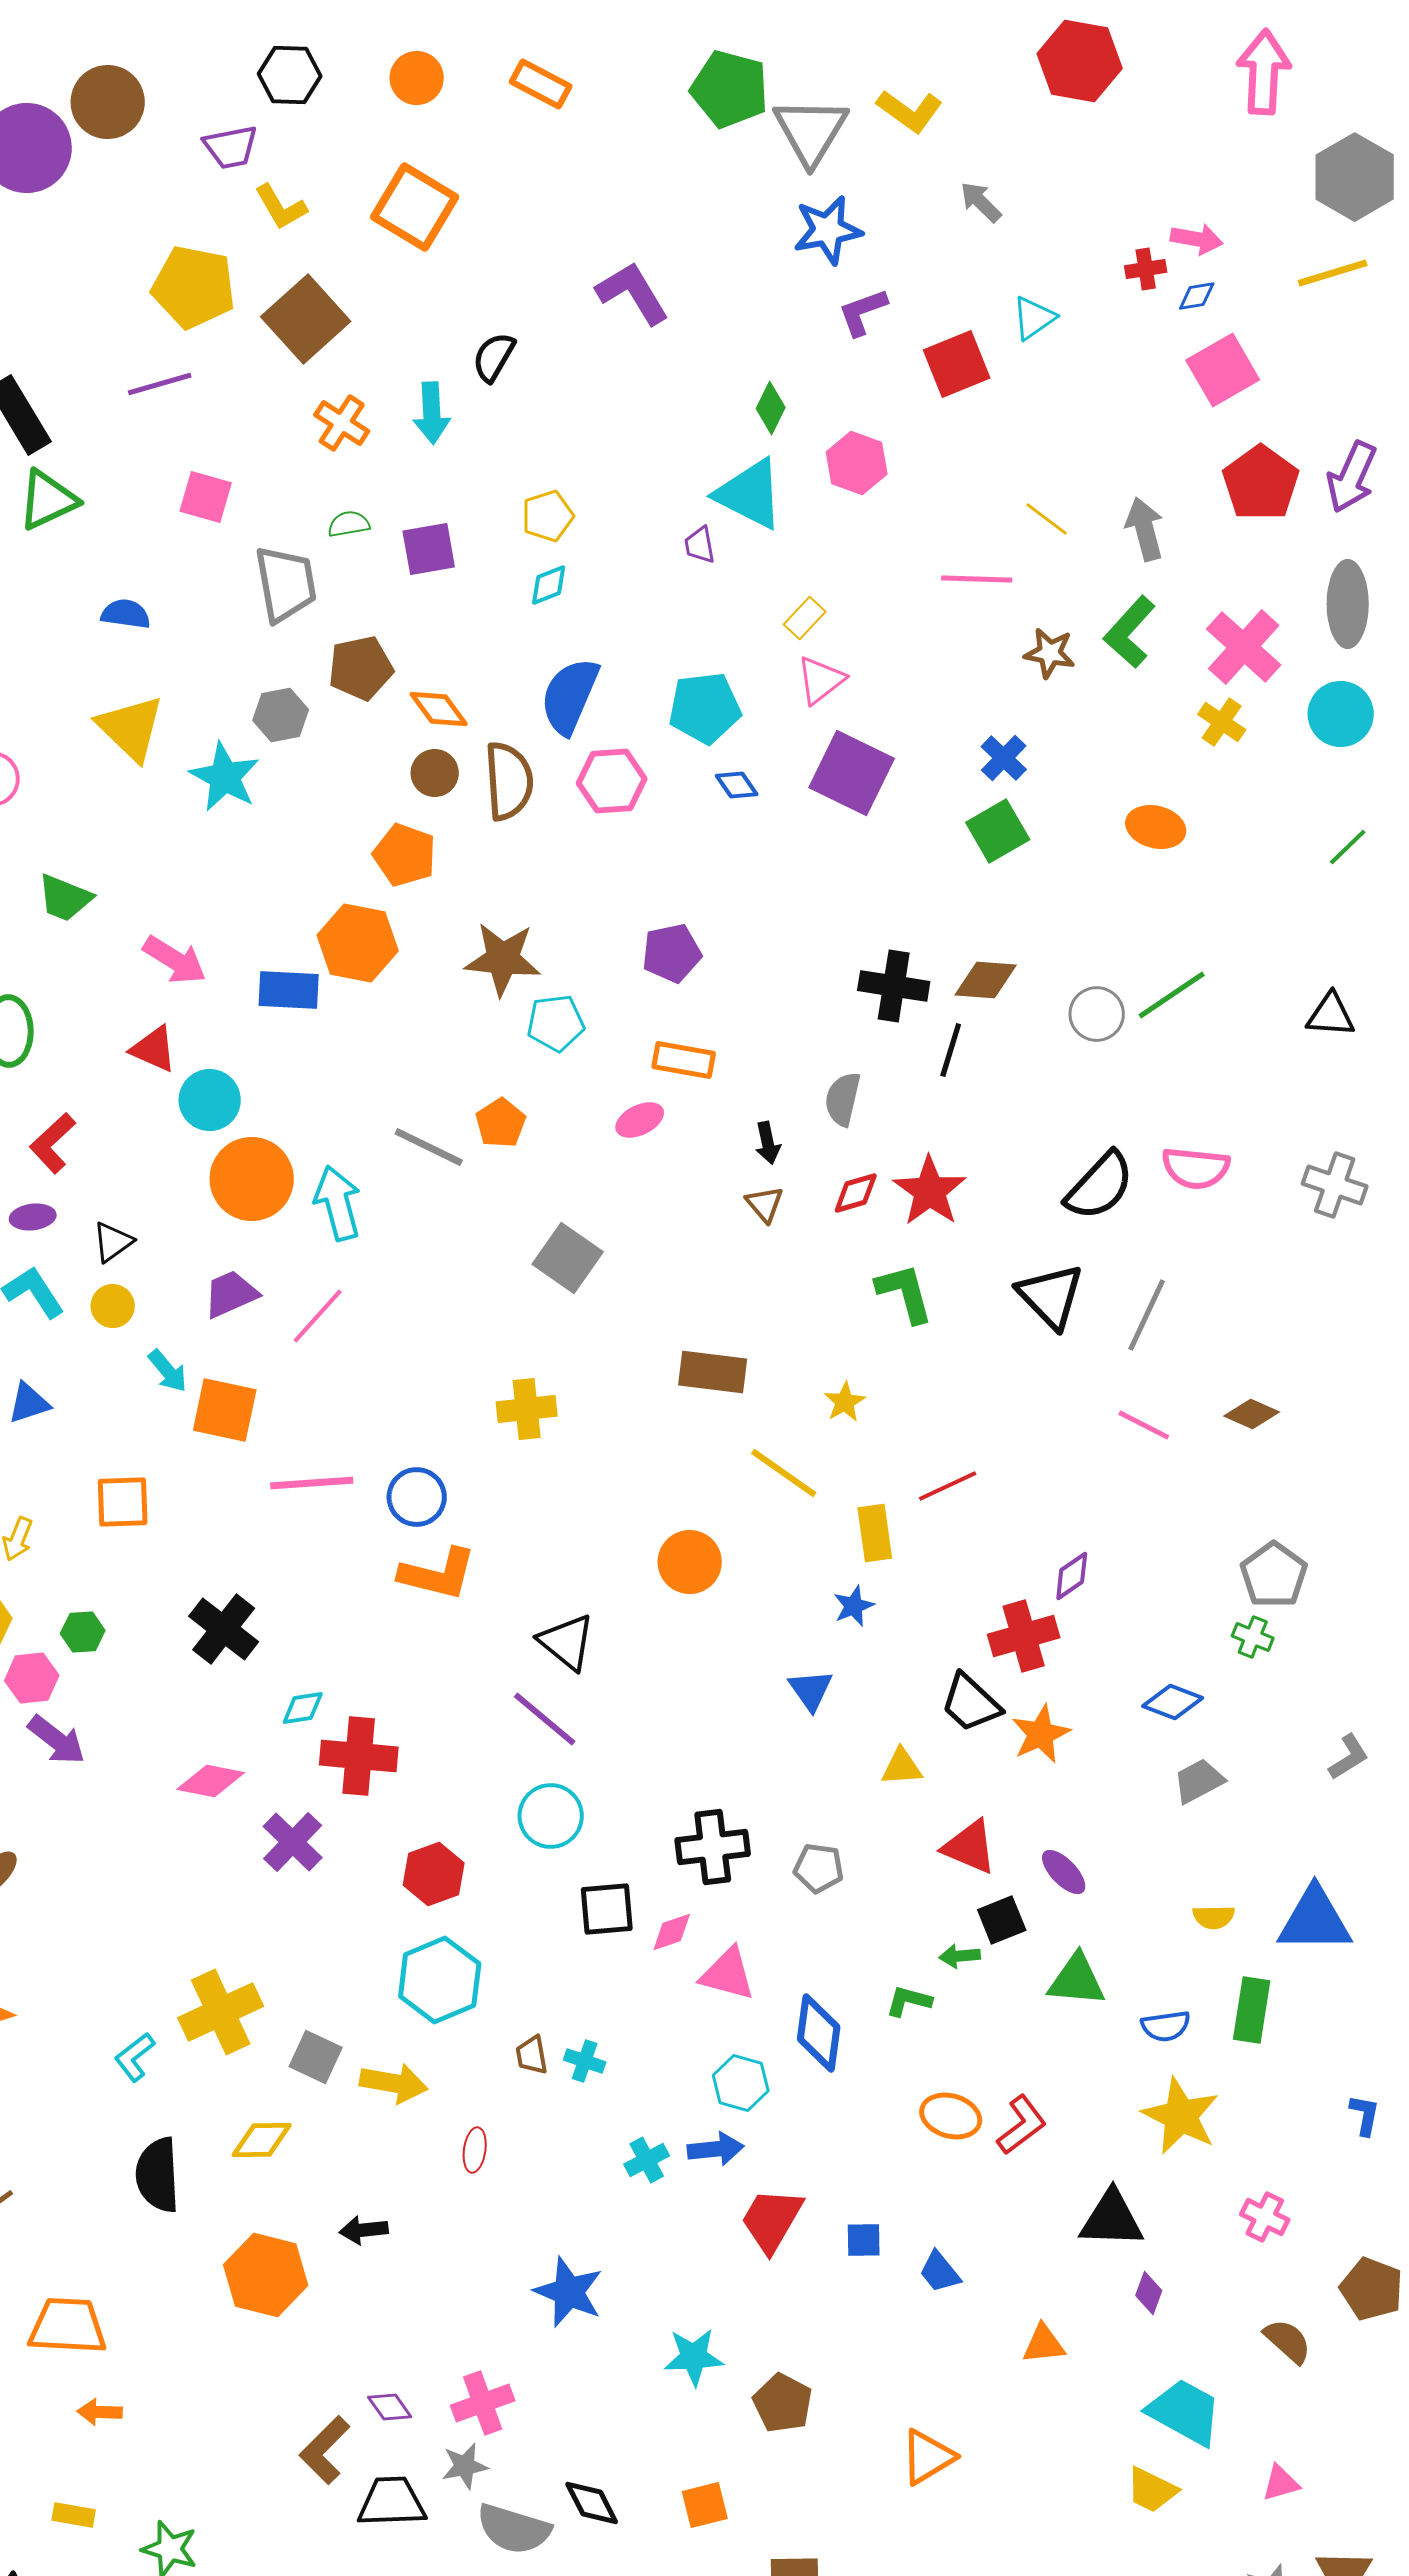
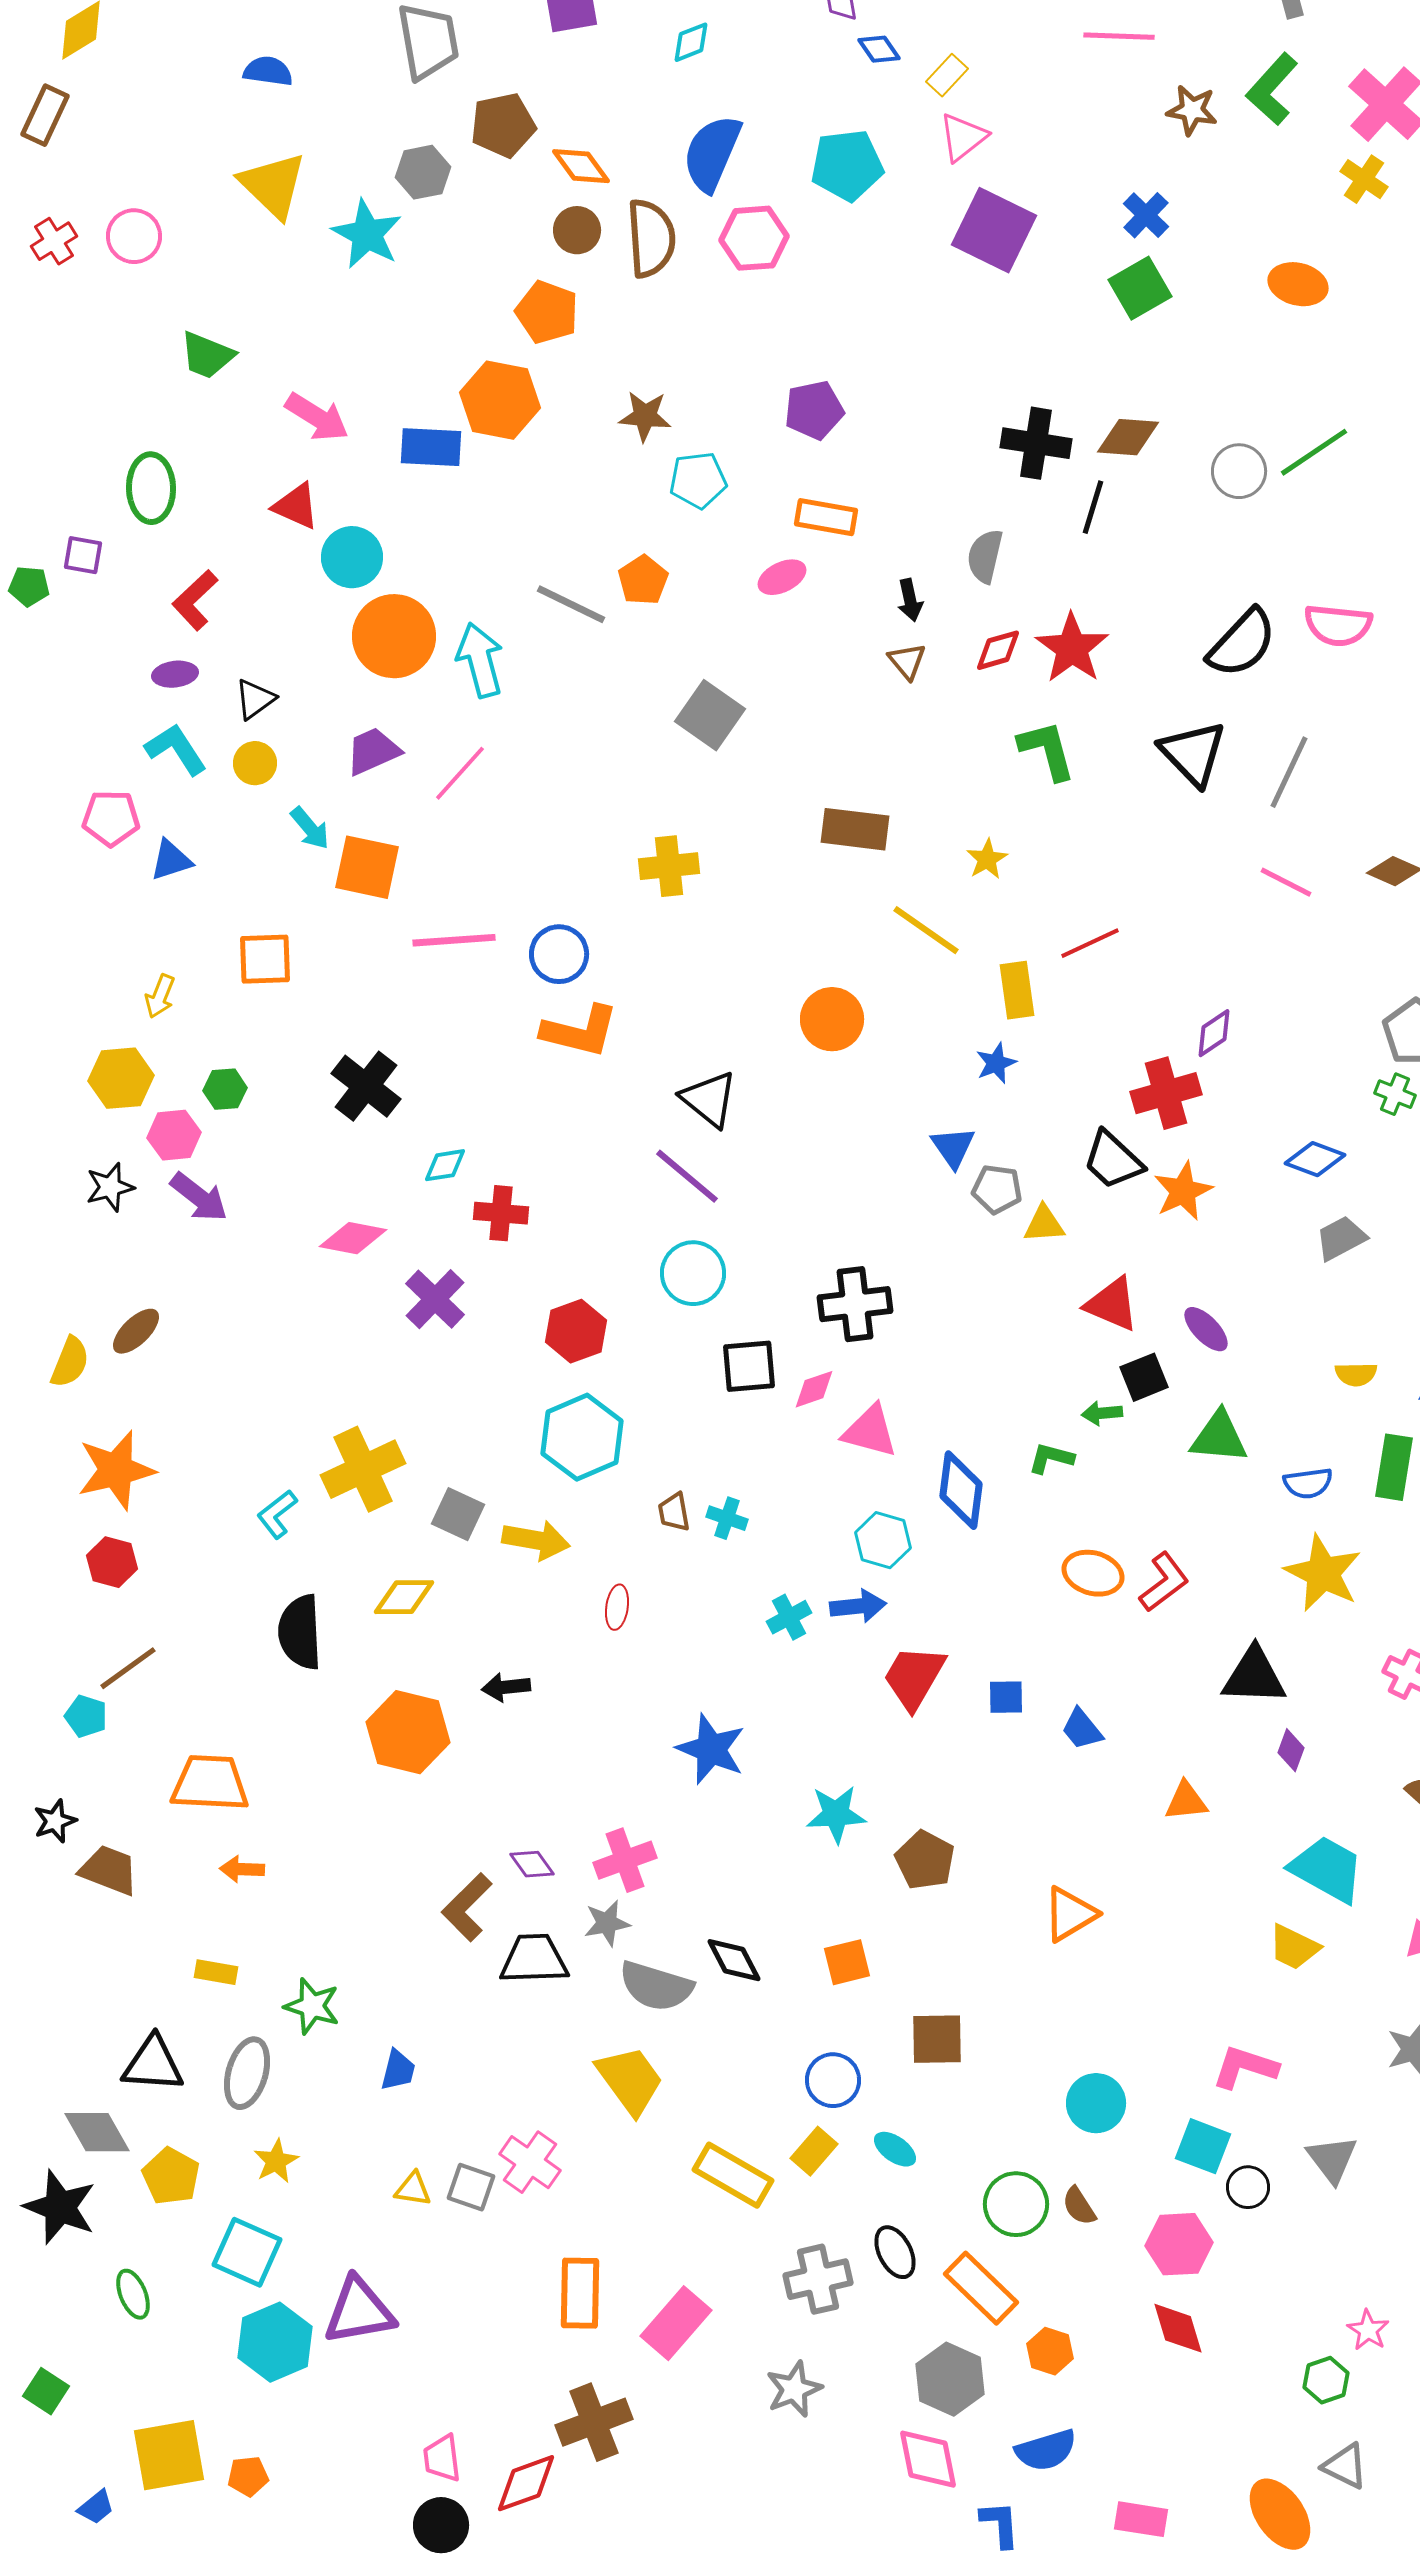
blue diamond: (737, 785) -> (879, 49), moved
brown star: (503, 959) -> (645, 416), size x0.7
red cross: (359, 1756) -> (501, 1213), size x0.7
gray pentagon: (819, 1868) -> (997, 1189), moved

